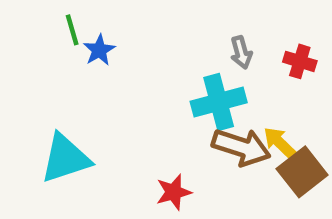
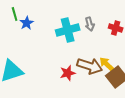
cyan cross: (219, 102) -> (68, 30), moved
red star: (174, 192) -> (68, 73), moved

